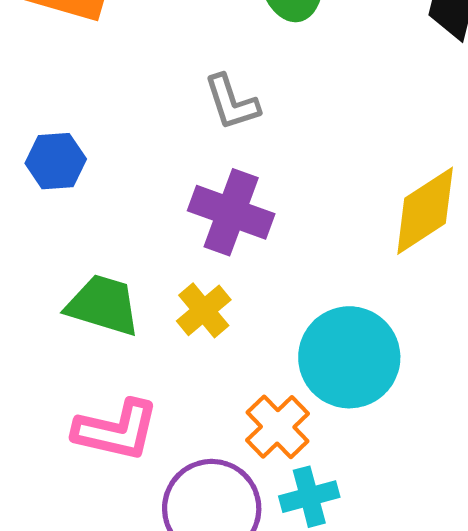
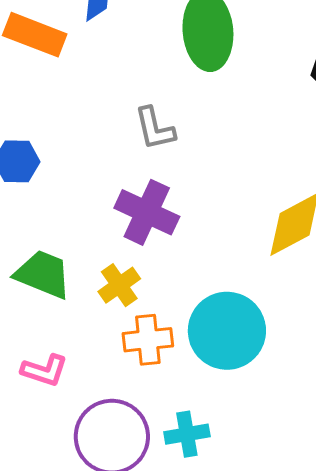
orange cross: (278, 427) -> (148, 340), moved, turned 33
pink L-shape: (116, 430) -> (44, 370), size x0.7

